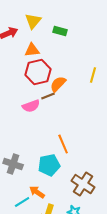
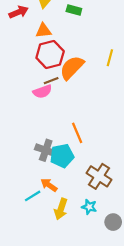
orange semicircle: (58, 84) -> (72, 68), size x1.4
brown line: (48, 96) -> (51, 81), moved
gray cross: (13, 164) -> (46, 150), moved

